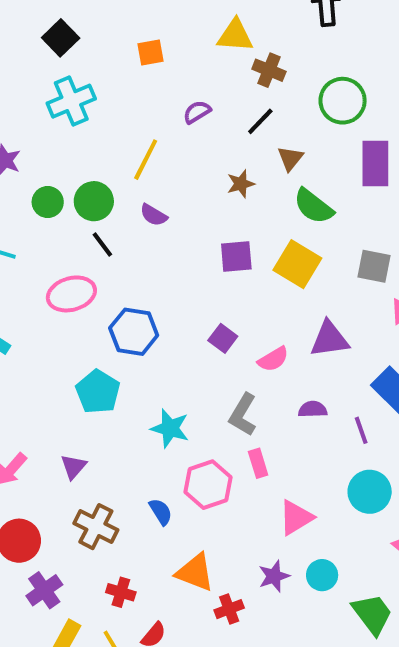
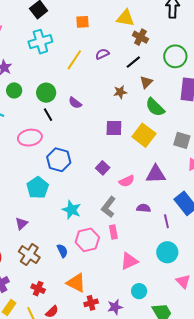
yellow line: (146, 160) -> (74, 60), moved
green circle: (48, 202) -> (14, 90), moved
purple star: (274, 576) -> (115, 307), moved

